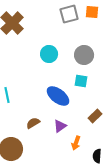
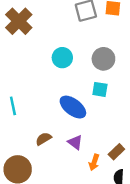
brown rectangle: (95, 116) -> (116, 152), moved
purple triangle: (60, 126) -> (75, 142), turned -48

